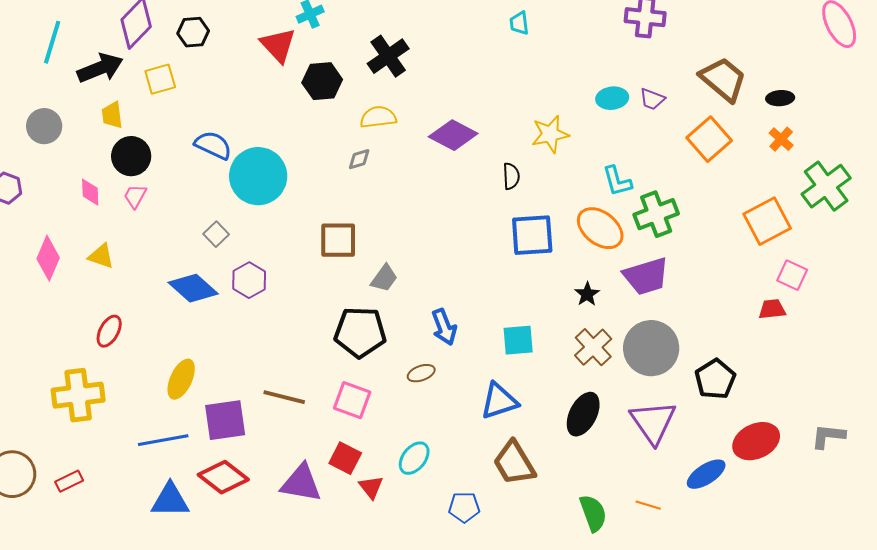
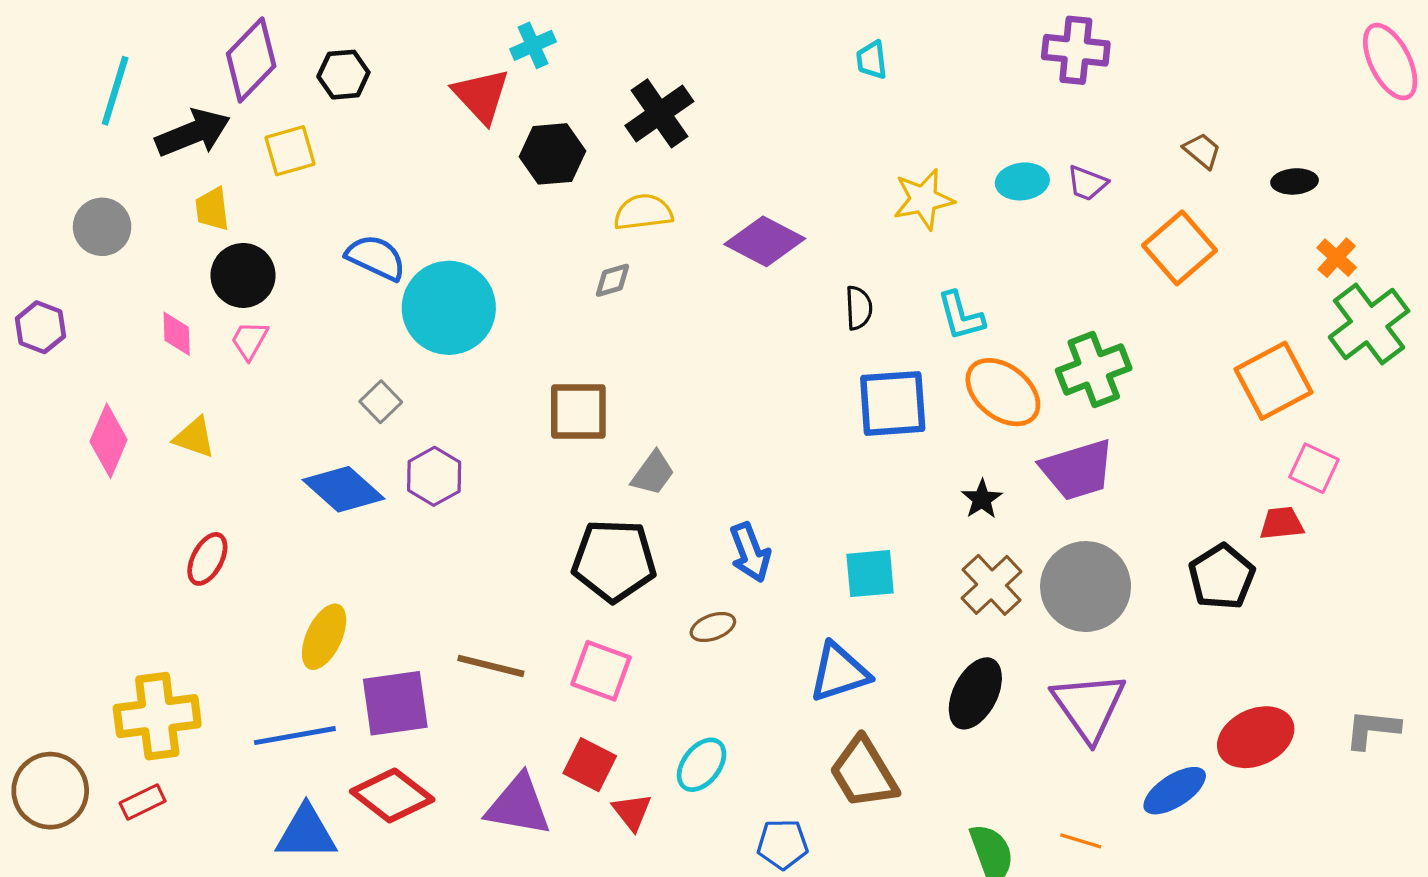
brown trapezoid: (723, 79) -> (1202, 151), size x0.5
yellow star: (550, 134) -> (924, 199), moved
orange cross: (781, 139) -> (1337, 258), moved
cyan L-shape: (617, 181) -> (961, 316), moved
black pentagon: (715, 379) -> (1222, 577), moved
yellow cross: (78, 395) -> (157, 716), moved

